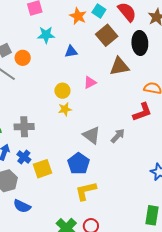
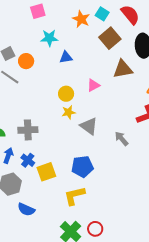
blue triangle: (71, 51) -> (66, 57), moved
gray triangle: (92, 135) -> (89, 126), moved
gray arrow: (118, 136) -> (122, 139), turned -84
blue pentagon: (78, 164) -> (82, 167), turned 30
yellow L-shape: (86, 191) -> (74, 196), moved

